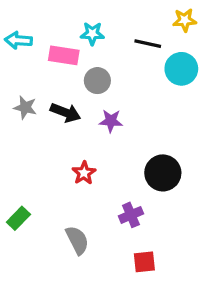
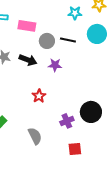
cyan star: (92, 34) -> (75, 13), moved
black line: (148, 44) -> (68, 40), moved
black circle: (163, 173) -> (91, 112), moved

